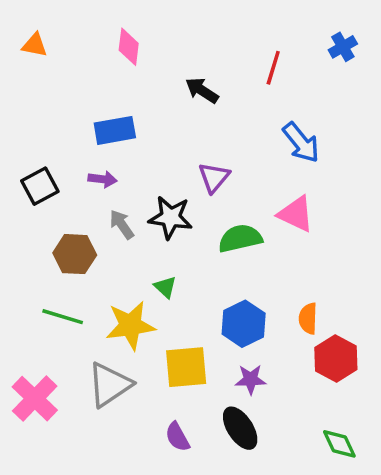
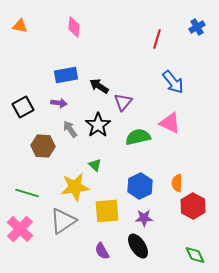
black arrow: (202, 90) -> (99, 86), moved
black star: (170, 217) -> (98, 125), turned 30
green line: (63, 317) -> (27, 193), moved

